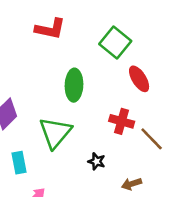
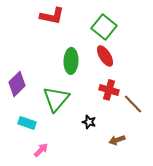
red ellipse: (139, 79) -> (105, 56), moved
cyan rectangle: (19, 163) -> (27, 123), turned -60

